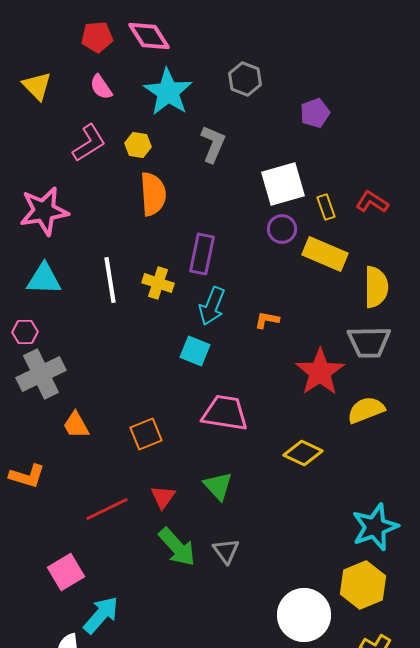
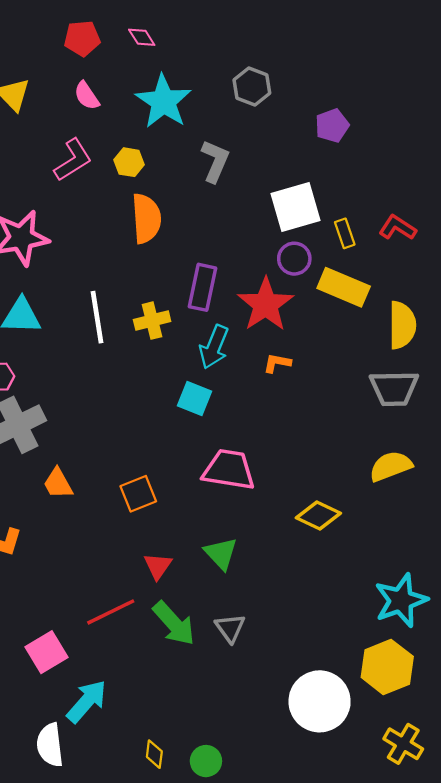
pink diamond: (149, 36) -> (142, 37), size x0.6
yellow cross: (158, 283) -> (152, 321), turned -32
red star: (320, 372) -> (266, 304), moved
red line: (107, 509) -> (111, 612), moved

